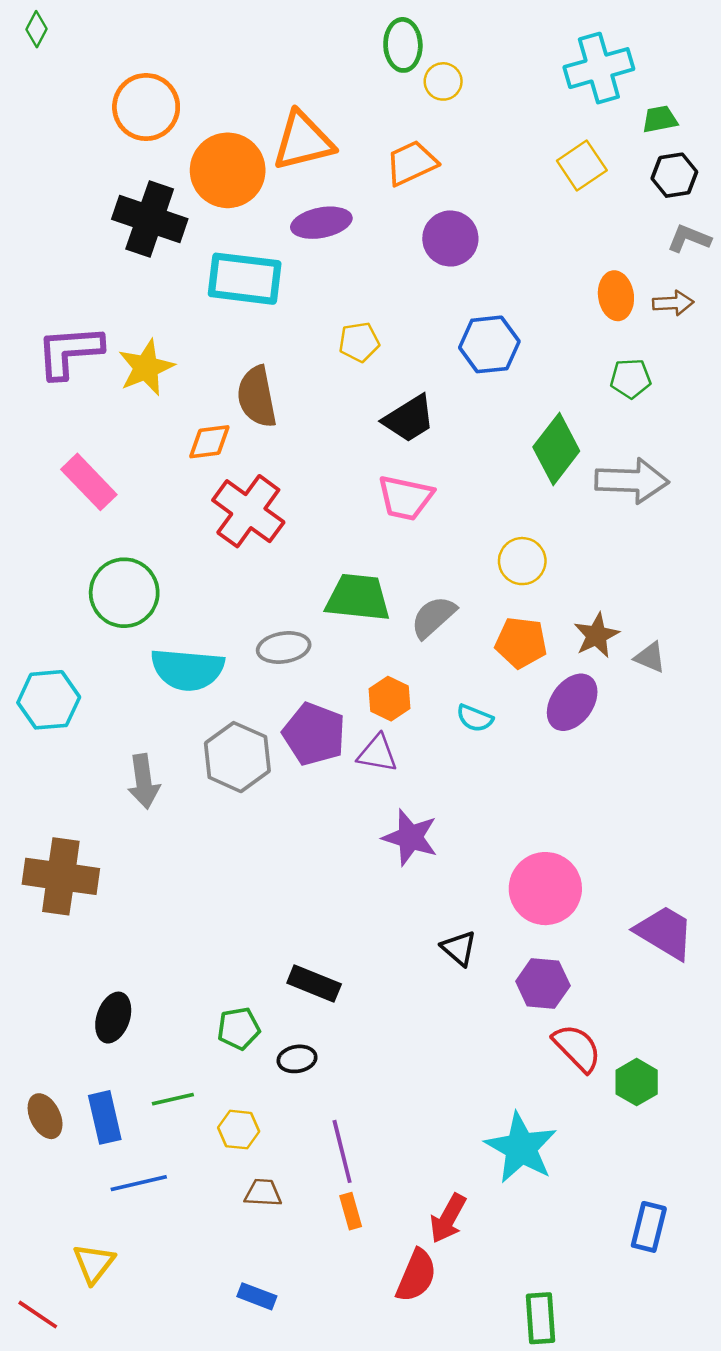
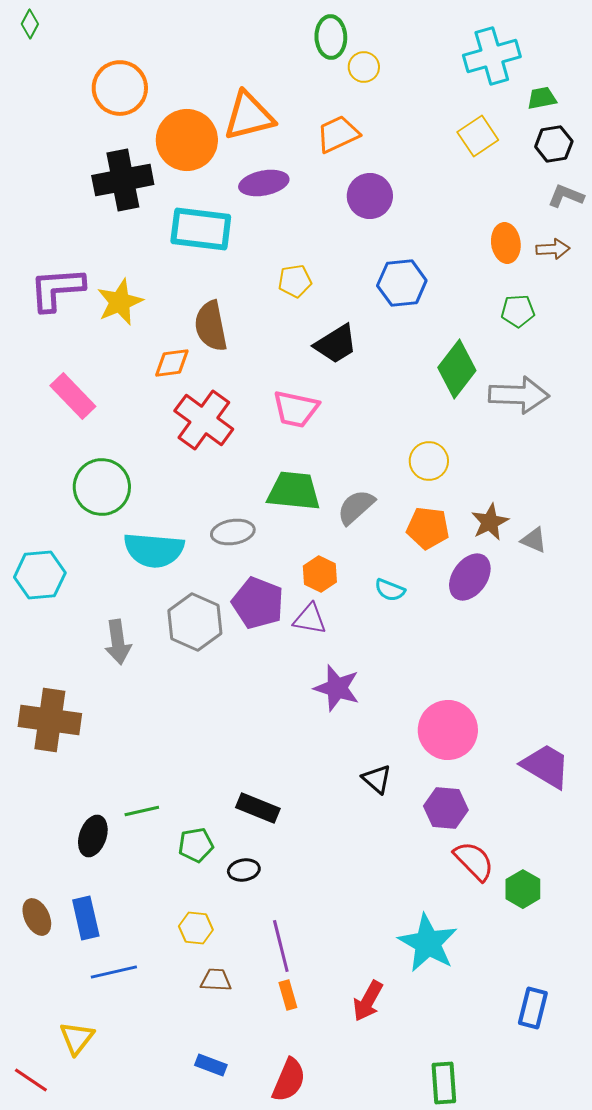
black cross: (150, 219) -> (123, 180), turned -30
pink trapezoid: (405, 498) -> (296, 409), moved
green line: (173, 1099) -> (142, 811), moved
red semicircle: (416, 1276) -> (289, 1080), moved

